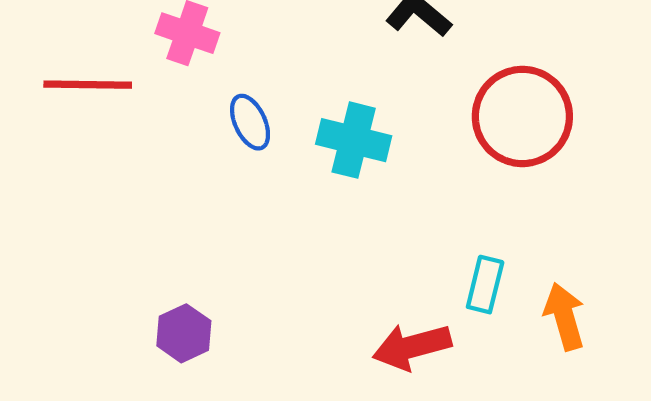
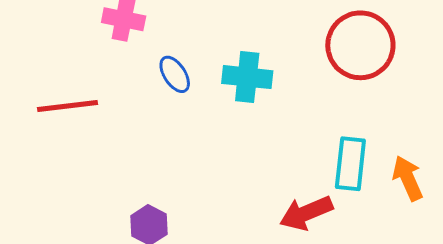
red line: (88, 85) -> (68, 106), moved
cyan rectangle: (485, 285) -> (350, 164), size x1.4

